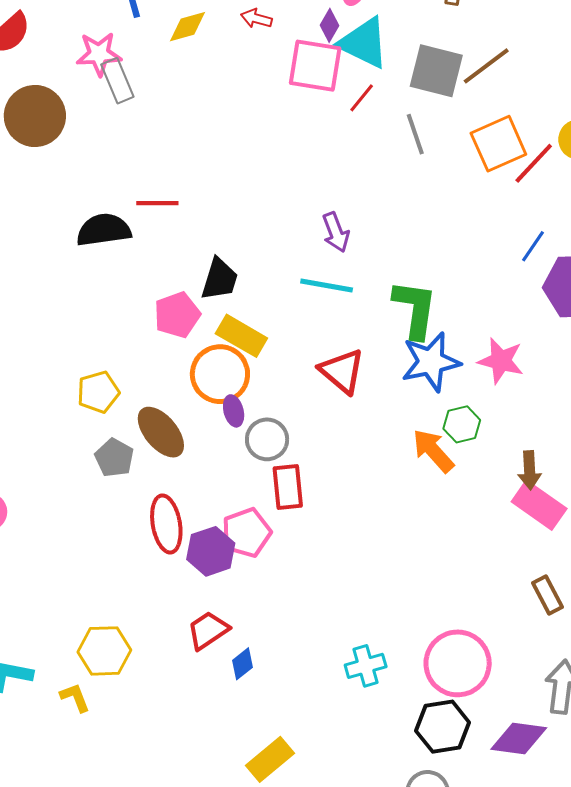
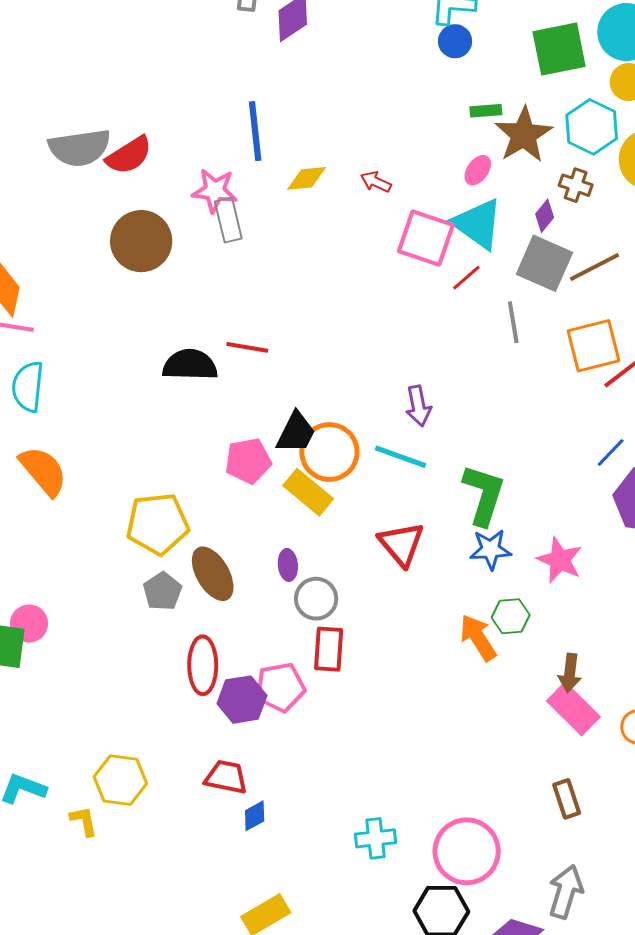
purple diamond: (330, 25) -> (545, 216), moved
blue star: (431, 362) -> (491, 549), size x0.7
orange circle: (220, 374) -> (329, 452), moved
yellow pentagon: (98, 392) -> (158, 524), size x1.5
red trapezoid: (208, 630) -> (226, 777), turned 36

